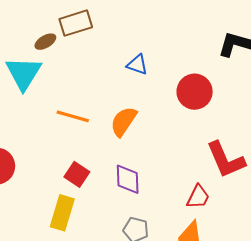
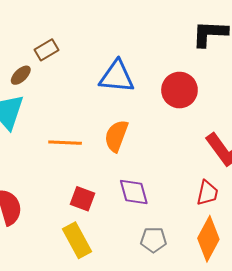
brown rectangle: (76, 23) -> (46, 50), size x0.7
blue triangle: (137, 65) -> (117, 77), size x1.6
yellow rectangle: (62, 213) -> (77, 240), turned -32

